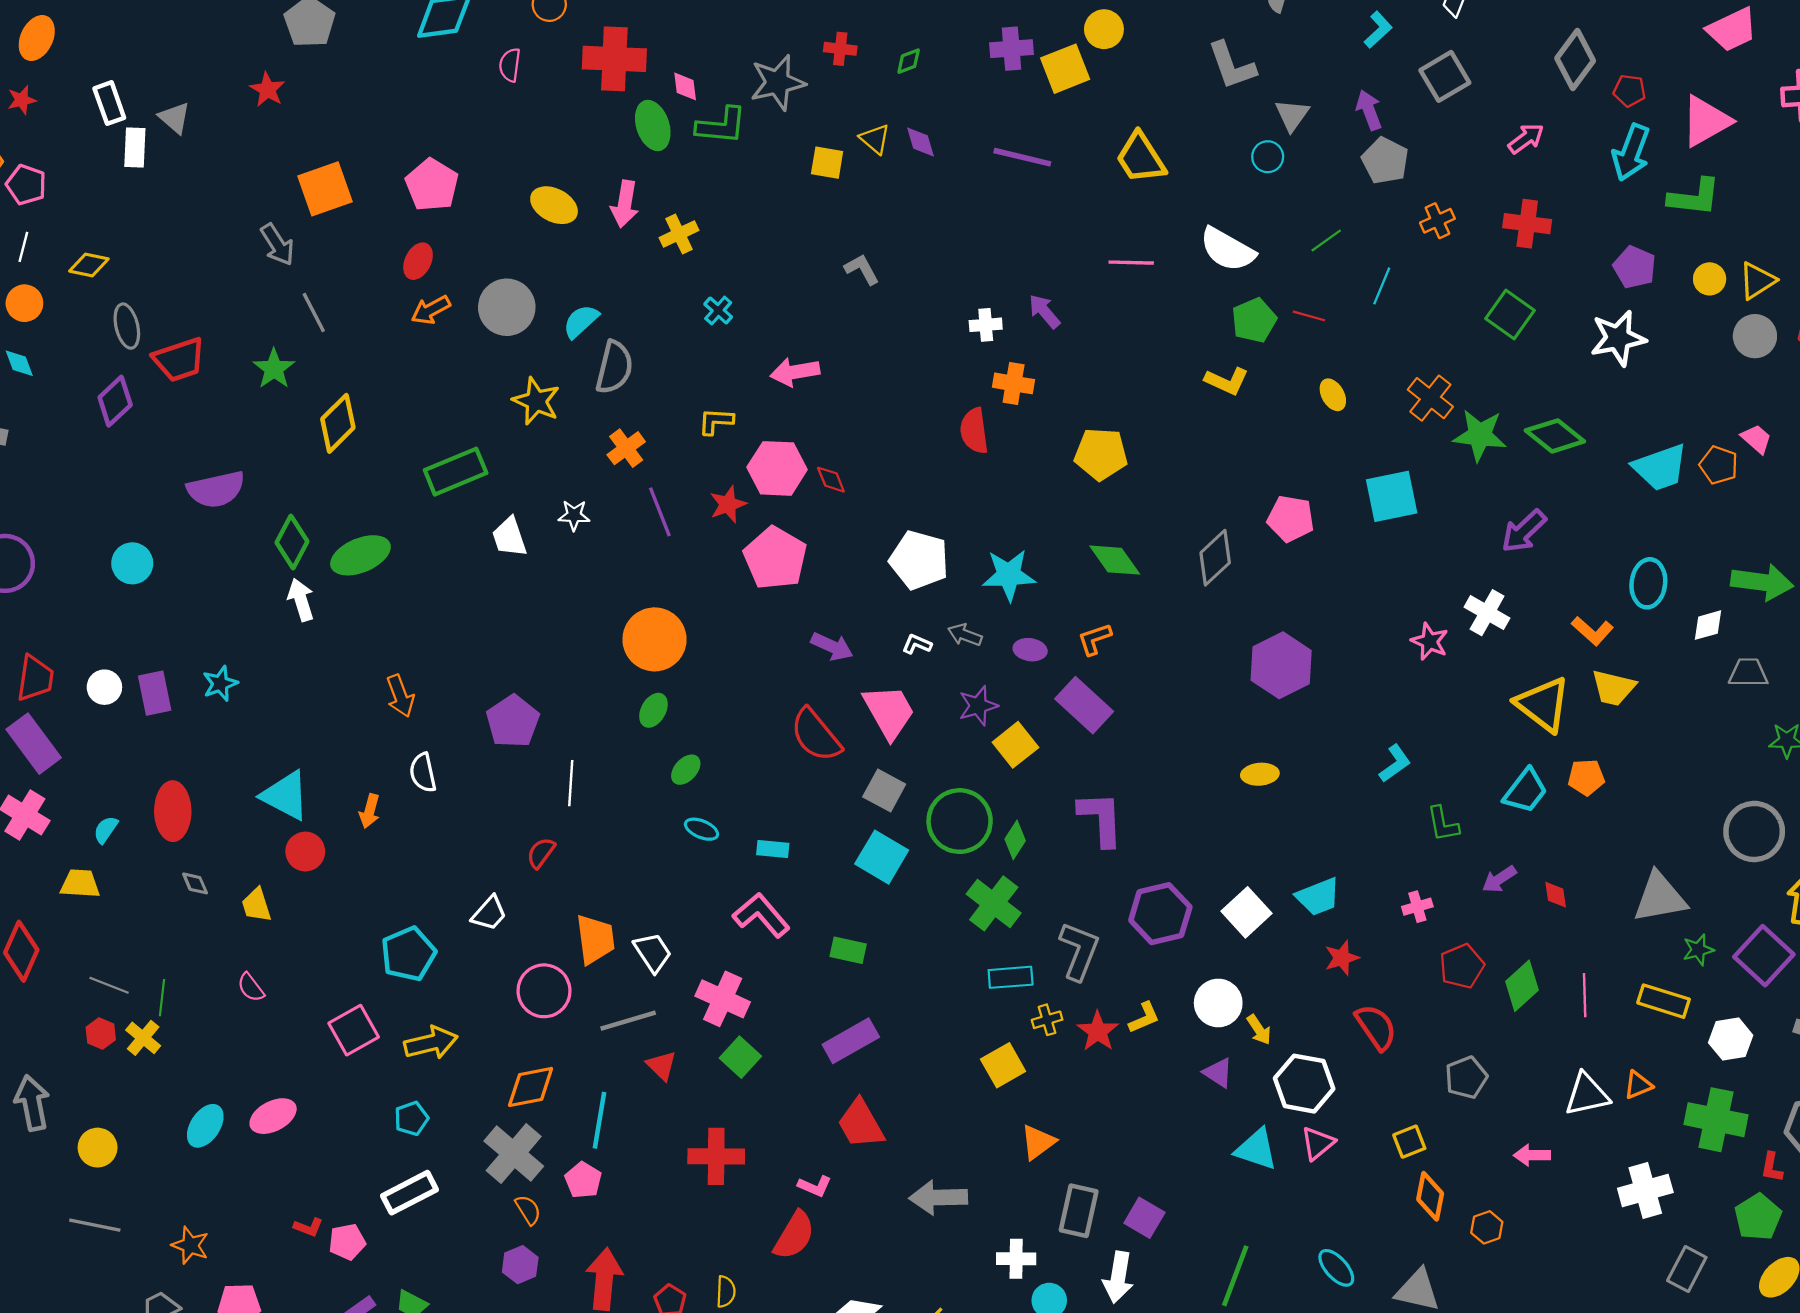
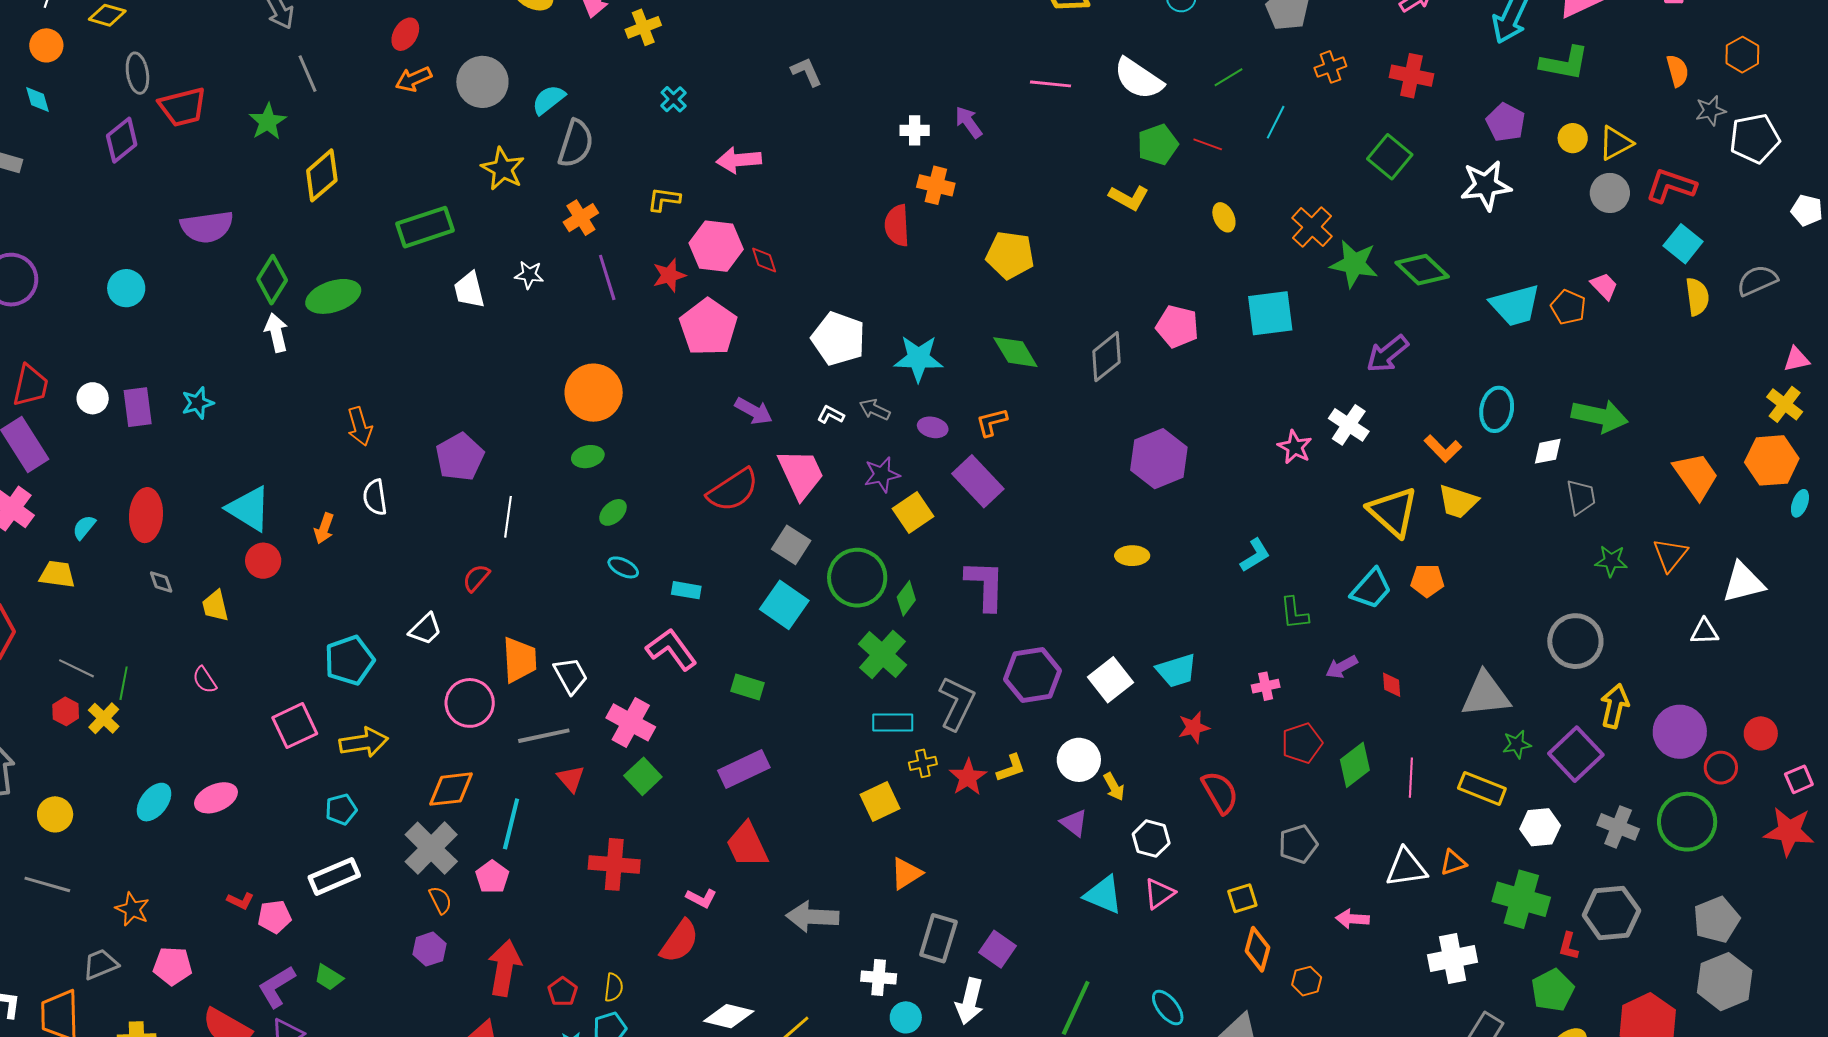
gray trapezoid: (1748, 673) -> (1581, 497), turned 75
green ellipse: (653, 710) -> (588, 457), turned 44
red semicircle: (816, 735) -> (733, 490), turned -88
white hexagon: (1304, 1084) -> (1151, 839), size x0.7

